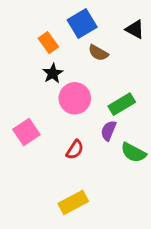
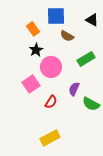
blue square: (82, 23) -> (56, 16), turned 30
green rectangle: (122, 104) -> (86, 59), moved
pink square: (26, 132) -> (31, 84), moved

